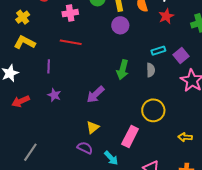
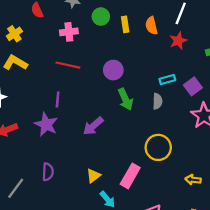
purple circle: (120, 25) -> (113, 70), moved
purple line: (49, 66) -> (58, 99), moved
green arrow: (123, 70) -> (125, 99), turned -42
purple star: (54, 95) -> (46, 124), size x1.5
yellow triangle: (93, 127) -> (93, 176), moved
purple semicircle: (85, 148) -> (48, 172), moved, turned 63

